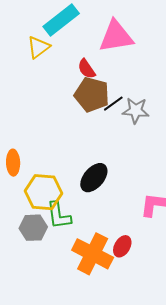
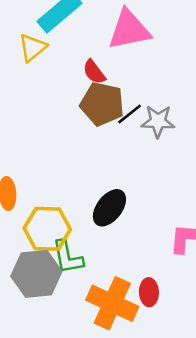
gray hexagon: (33, 228) -> (36, 274), size x1.4
red ellipse: (122, 246) -> (149, 292), turned -30

